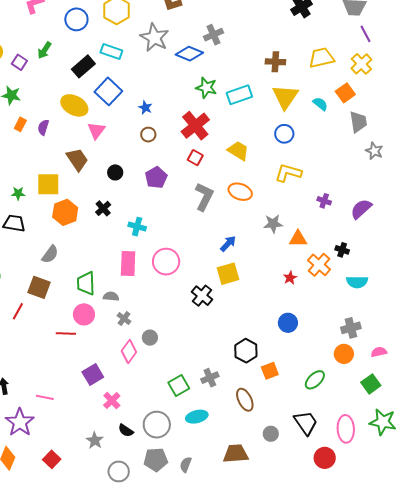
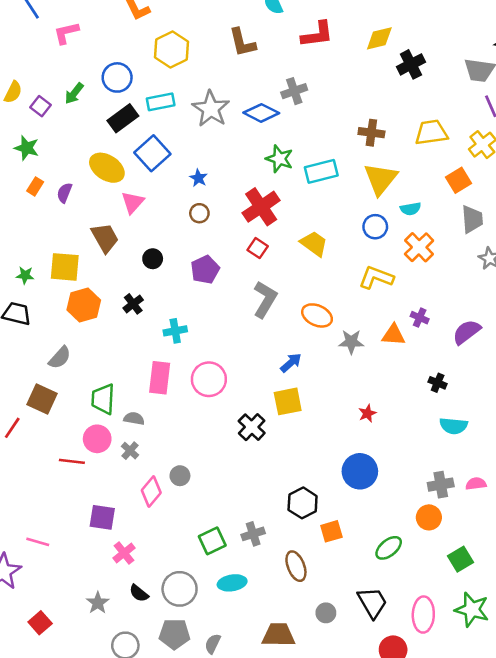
blue circle: (76, 19) -> (117, 77), moved
gray star: (154, 38) -> (211, 109), moved
cyan rectangle: (111, 51) -> (161, 102), turned -35
cyan semicircle: (320, 104) -> (411, 209), moved, turned 126
orange ellipse: (240, 192) -> (317, 315), moved
cyan cross: (137, 227) -> (175, 331), turned -30
orange triangle: (298, 239) -> (393, 335), moved
orange cross: (319, 265) -> (419, 247), moved
gray cross: (124, 318) -> (130, 451), moved
blue circle: (288, 323) -> (360, 471), size x1.4
pink semicircle: (379, 352) -> (476, 484), moved
purple square: (93, 374) -> (102, 517), turned 35

